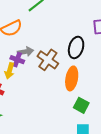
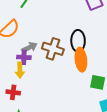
black ellipse: (76, 47) -> (78, 41), moved

